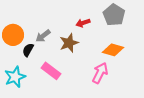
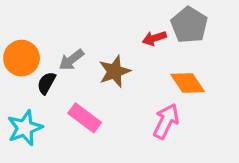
red arrow: (83, 23) -> (154, 38), moved
orange diamond: (113, 50) -> (188, 83), turned 40

